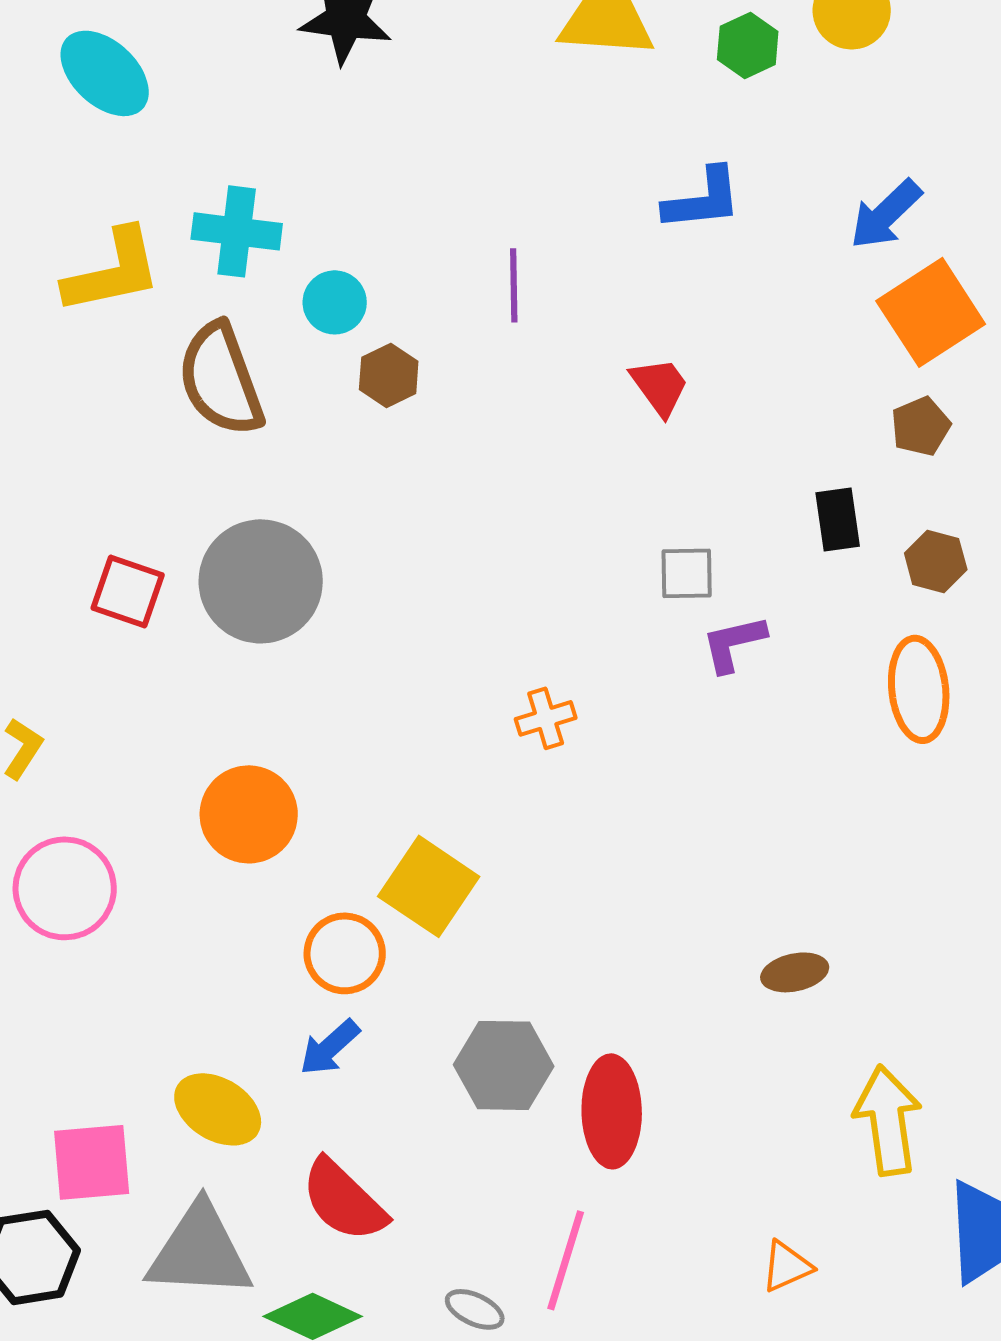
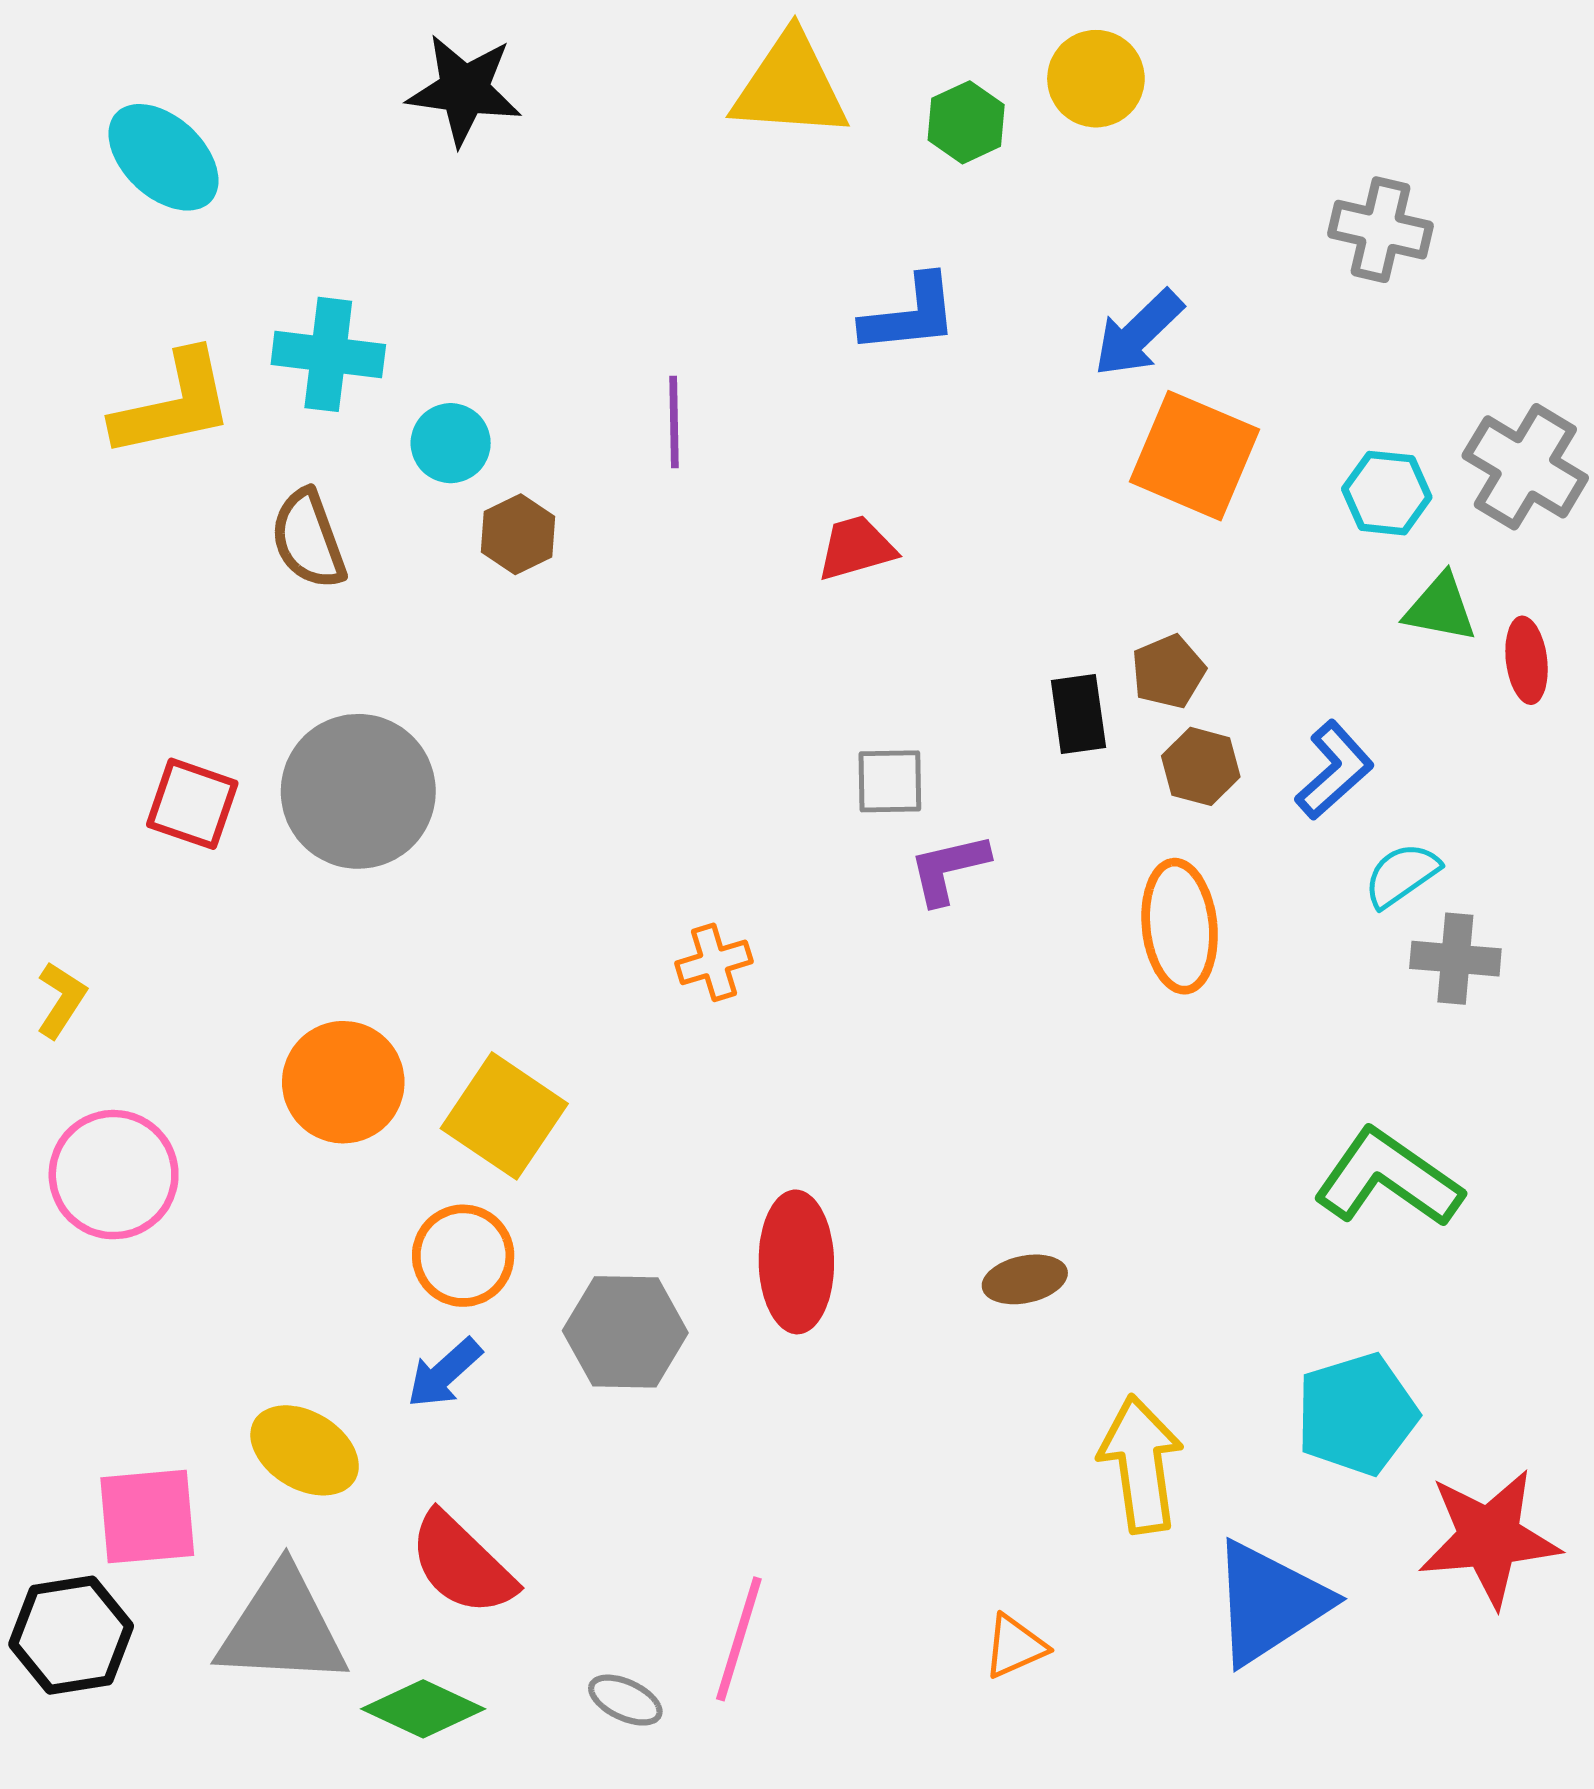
orange square: (931, 312) -> (1195, 456), turned -34
brown semicircle: (221, 379) -> (308, 539), size x0.7
red trapezoid: (660, 386) -> (856, 548), turned -70
brown pentagon: (921, 426) -> (1168, 672), moved
yellow square: (429, 886) -> (504, 1116), moved
gray hexagon: (504, 1065) -> (625, 1332), moved
red ellipse: (612, 1111) -> (796, 1262), moved

